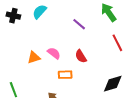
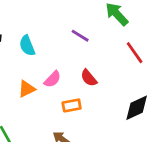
cyan semicircle: (40, 12) -> (27, 46), moved, turned -56
pink semicircle: (54, 53) -> (52, 79), turned 104

